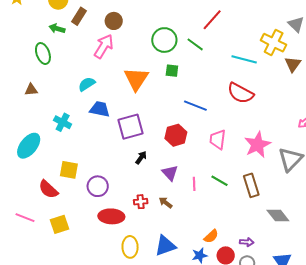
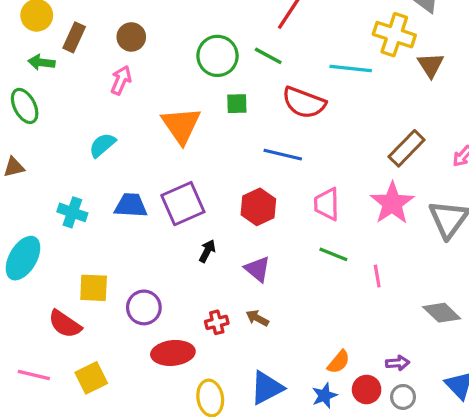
pink arrow: (104, 46) -> (121, 80), size x0.7
red semicircle: (240, 93) -> (304, 103), moved
blue trapezoid: (100, 109) -> (131, 205), moved
green line: (219, 181) -> (333, 254), moved
pink line: (194, 184) -> (377, 276), moved
brown rectangle: (251, 185) -> (407, 148), moved, turned 70

